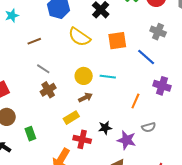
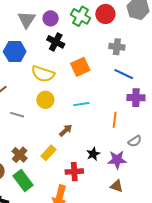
blue line: (146, 57) -> (124, 74), moved
yellow circle: (84, 76) -> (45, 100), moved
brown cross: (48, 90) -> (20, 155), moved
yellow rectangle: (71, 118) -> (49, 153), moved
green rectangle: (30, 134) -> (23, 181), size x1.5

